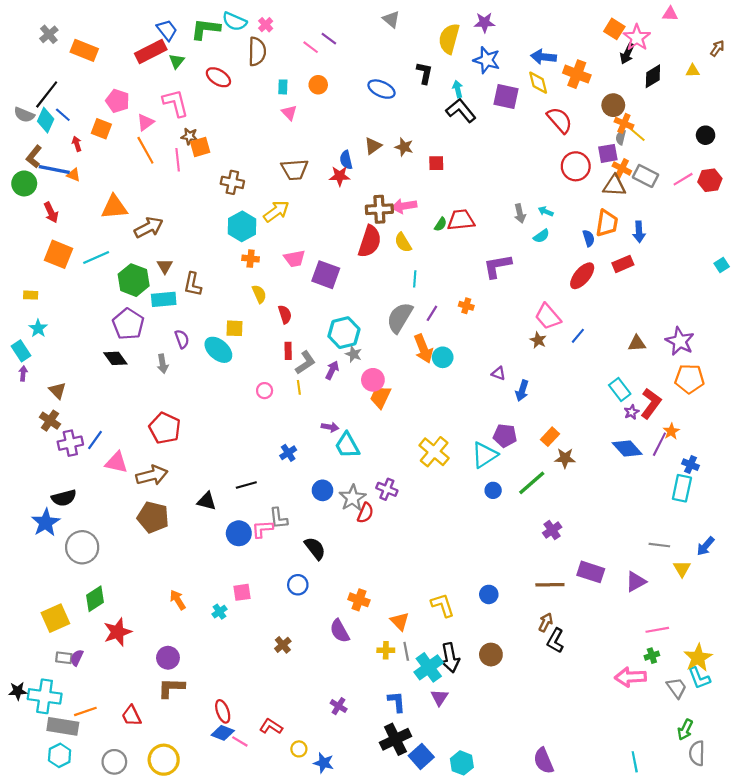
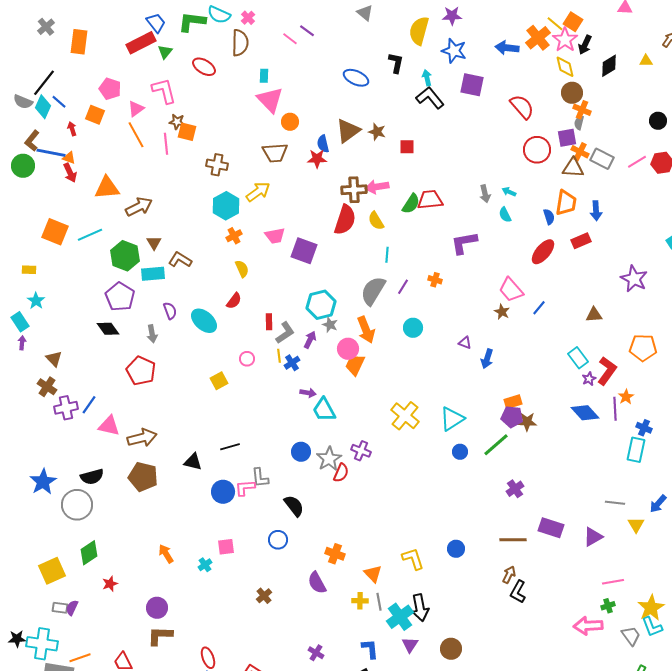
pink star: (637, 38) -> (565, 40), moved
orange rectangle: (84, 50) -> (79, 42), turned 75
orange cross: (577, 74) -> (538, 38), moved, turned 30
yellow diamond: (538, 83) -> (565, 67), moved
orange circle: (318, 85) -> (290, 122), moved
pink triangle: (289, 113) -> (270, 100), size x1.8
yellow line: (637, 134) -> (555, 24), moved
brown triangle: (373, 146) -> (348, 131), size x1.5
orange square: (200, 147) -> (187, 132), turned 30
red arrow: (51, 212) -> (70, 173), moved
green semicircle: (441, 224) -> (411, 204), size x1.5
cyan semicircle: (541, 236) -> (505, 215), turned 98
orange cross: (251, 259) -> (234, 236), turned -35
brown L-shape: (193, 284) -> (180, 260), turned 110
red semicircle: (285, 314) -> (234, 301), moved, turned 54
yellow square: (234, 328) -> (219, 381), moved, turned -30
purple star: (680, 341) -> (634, 279), moved
orange arrow: (423, 349) -> (366, 330), moved
red pentagon: (165, 428) -> (141, 371), moved
purple pentagon: (505, 436) -> (512, 417), moved
orange rectangle: (550, 437) -> (513, 402), turned 30
purple line: (659, 444) -> (615, 409), turned -30
blue cross: (288, 453) -> (292, 363), moved
black semicircle: (64, 498) -> (92, 477), moved
red star: (118, 632) -> (110, 584), size x0.6
brown circle: (491, 655) -> (451, 649), moved

